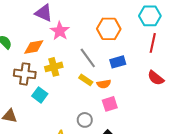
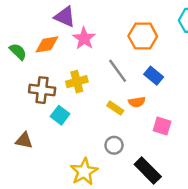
orange diamond: (34, 47) -> (47, 44), moved
blue rectangle: (118, 62) -> (154, 76), turned 56
yellow rectangle: (86, 80) -> (115, 108), moved
pink square: (110, 104) -> (162, 126), moved, turned 35

